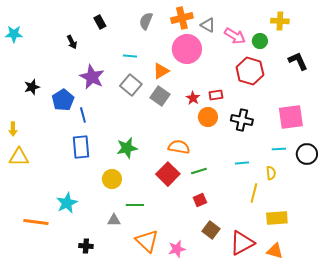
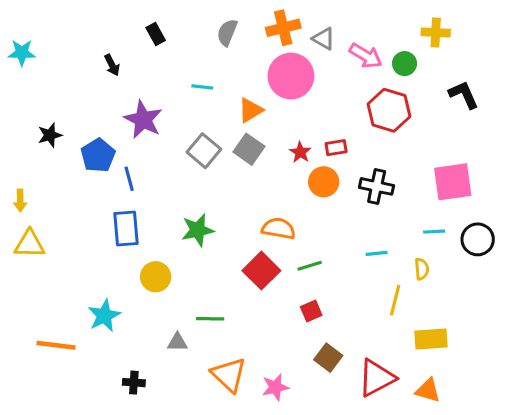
gray square: (131, 85) -> (204, 151), moved
yellow circle: (112, 179) -> (156, 277), moved

